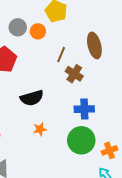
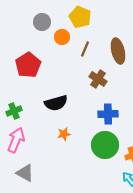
gray circle: (18, 27) -> (42, 22), moved
brown line: (61, 55) -> (85, 49), moved

